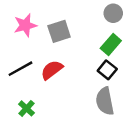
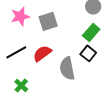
gray semicircle: (105, 101) -> (67, 68), moved

